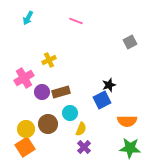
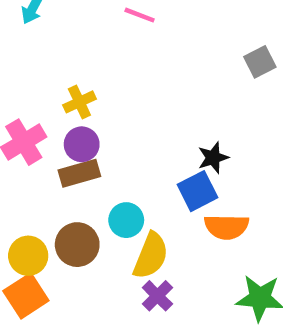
purple circle: (42, 92) -> (82, 144), moved
brown rectangle: (61, 92) -> (79, 173), moved
orange semicircle: (127, 121) -> (226, 227), moved
yellow semicircle: (81, 129) -> (151, 256), size x1.5

